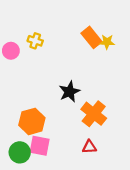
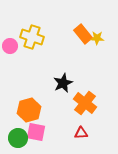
yellow cross: (35, 41) -> (32, 37), size x1.6

